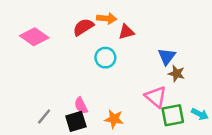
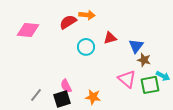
red triangle: (126, 32) -> (110, 38), moved
pink diamond: (34, 37) -> (28, 30), turned -30
cyan arrow: (200, 114) -> (163, 76), moved
green square: (173, 115) -> (150, 85), moved

